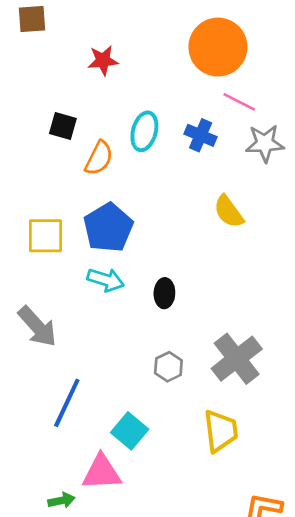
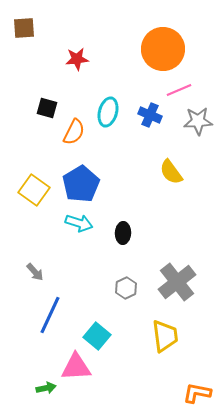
pink line: (239, 102) -> (179, 90), turned -50
yellow square: (45, 236) -> (34, 190), turned 36
gray arrow: (37, 327) -> (35, 272), moved, size x0.6

